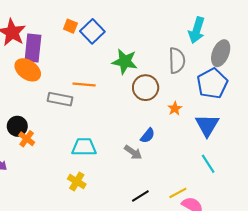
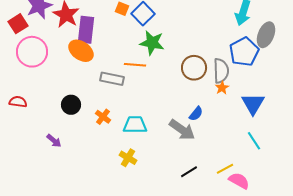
gray semicircle: (177, 60) -> (221, 71), moved
green star: (125, 62) -> (152, 43), moved
blue pentagon: (212, 83) -> (244, 52), moved
orange cross: (27, 139) -> (103, 117), moved
gray arrow: (133, 152) -> (182, 130), size x1.5

